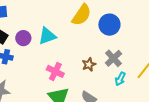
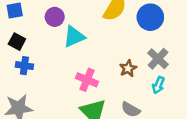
purple circle: (23, 38) -> (55, 17), moved
cyan arrow: (120, 79) -> (158, 85), moved

